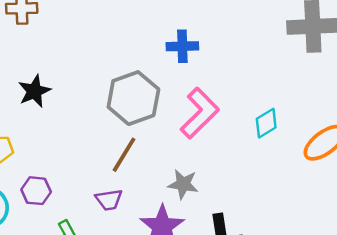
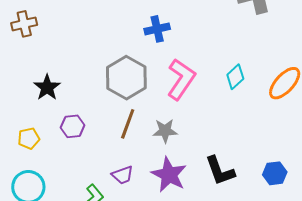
gray star: (183, 184) -> (165, 131), moved
purple hexagon: (36, 191) -> (73, 126), moved
purple trapezoid: (109, 200) -> (123, 175), moved

